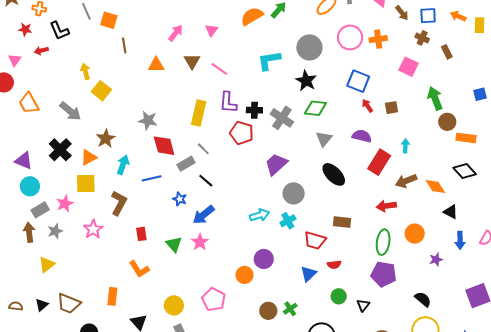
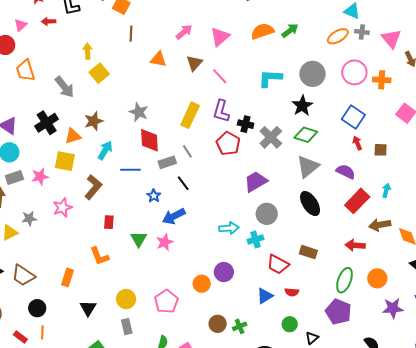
pink triangle: (212, 30) -> (220, 37), size x1.5
gray triangle: (324, 139) -> (308, 167), size x1.4
gray star: (55, 231) -> (29, 218), moved
purple star: (436, 260) -> (393, 308), size x1.5

